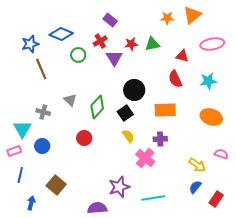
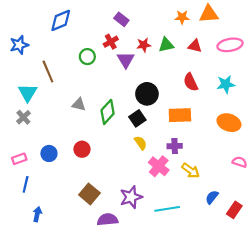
orange triangle: (192, 15) -> (209, 14), turned 36
blue diamond: (61, 34) -> (61, 20), moved, turned -45
blue star: (30, 44) -> (19, 45), moved
red triangle: (182, 56) -> (195, 46), moved
gray triangle: (70, 100) -> (79, 104), turned -32
gray cross: (43, 112) -> (23, 117), moved, turned 32
cyan triangle: (22, 129) -> (28, 93), moved
red circle: (84, 138) -> (82, 149), moved
yellow arrow: (197, 165) -> (191, 171), moved
brown square: (56, 185) -> (89, 194), moved

